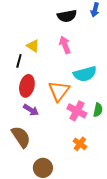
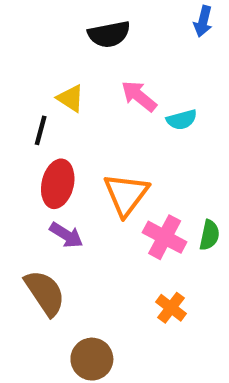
black semicircle: (67, 16) -> (109, 34), moved
pink arrow: (65, 45) -> (139, 96), turned -30
cyan semicircle: (85, 74) -> (182, 120), moved, size x0.6

